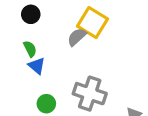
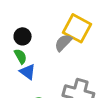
black circle: (31, 14) -> (23, 36), moved

